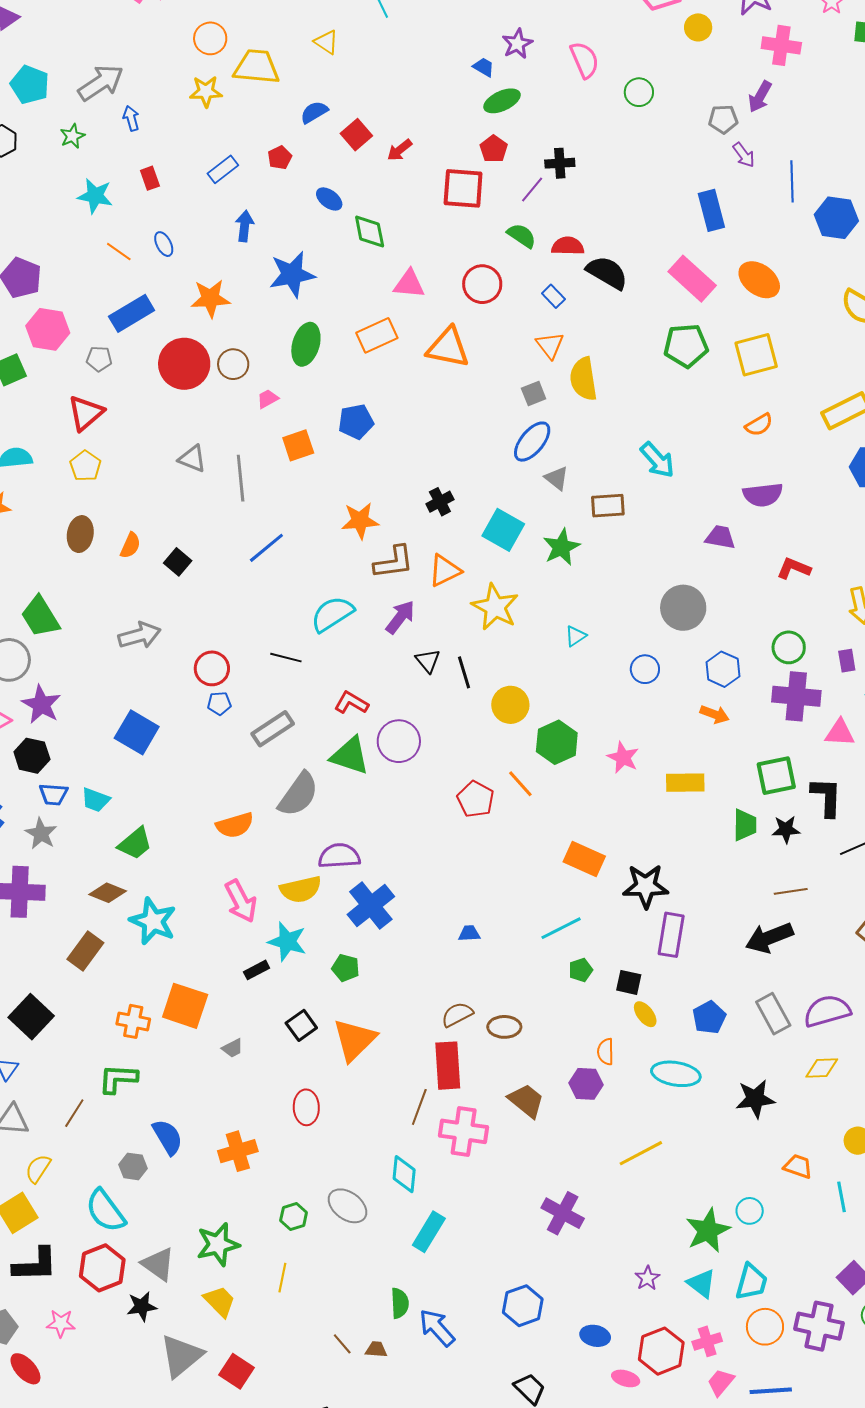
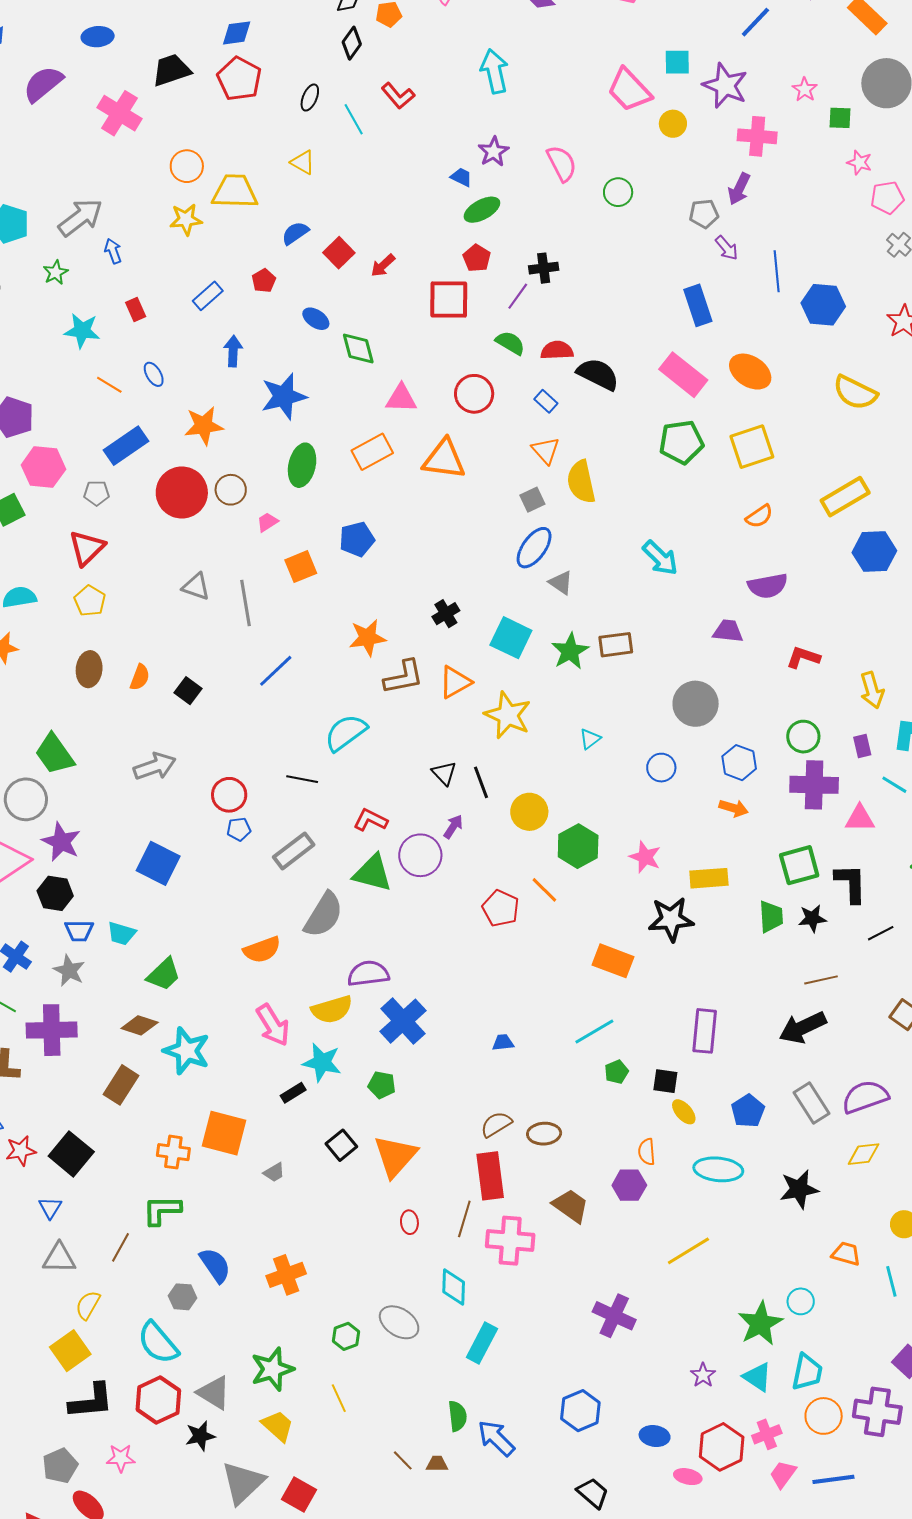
brown rectangle: (608, 506) -> (616, 645), moved
purple arrow: (400, 617) -> (453, 827), moved, size x0.7
black star: (646, 886) -> (671, 919), moved
red ellipse: (306, 1107) -> (409, 1222), moved, size x0.7
yellow line: (282, 1278) -> (339, 1398), turned -32

